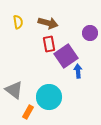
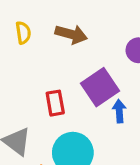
red rectangle: (49, 44) -> (55, 103), moved

